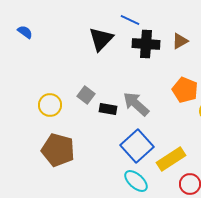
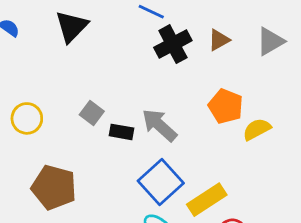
black triangle: (101, 39) -> (72, 26), moved
black cross: (146, 44) -> (173, 44), turned -32
yellow circle: (50, 105) -> (27, 118), moved

